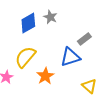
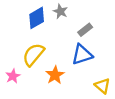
gray rectangle: (84, 39) -> (85, 30), moved

